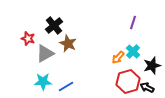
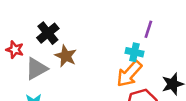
cyan cross: (133, 52) -> (134, 52), moved, turned -32
orange arrow: (118, 58) -> (129, 74), size x1.6

